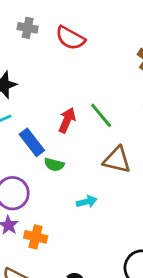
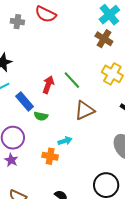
red semicircle: (70, 38) -> (46, 14), moved
brown triangle: (117, 160) -> (85, 110), turned -35
orange cross: (36, 237) -> (50, 156), moved

